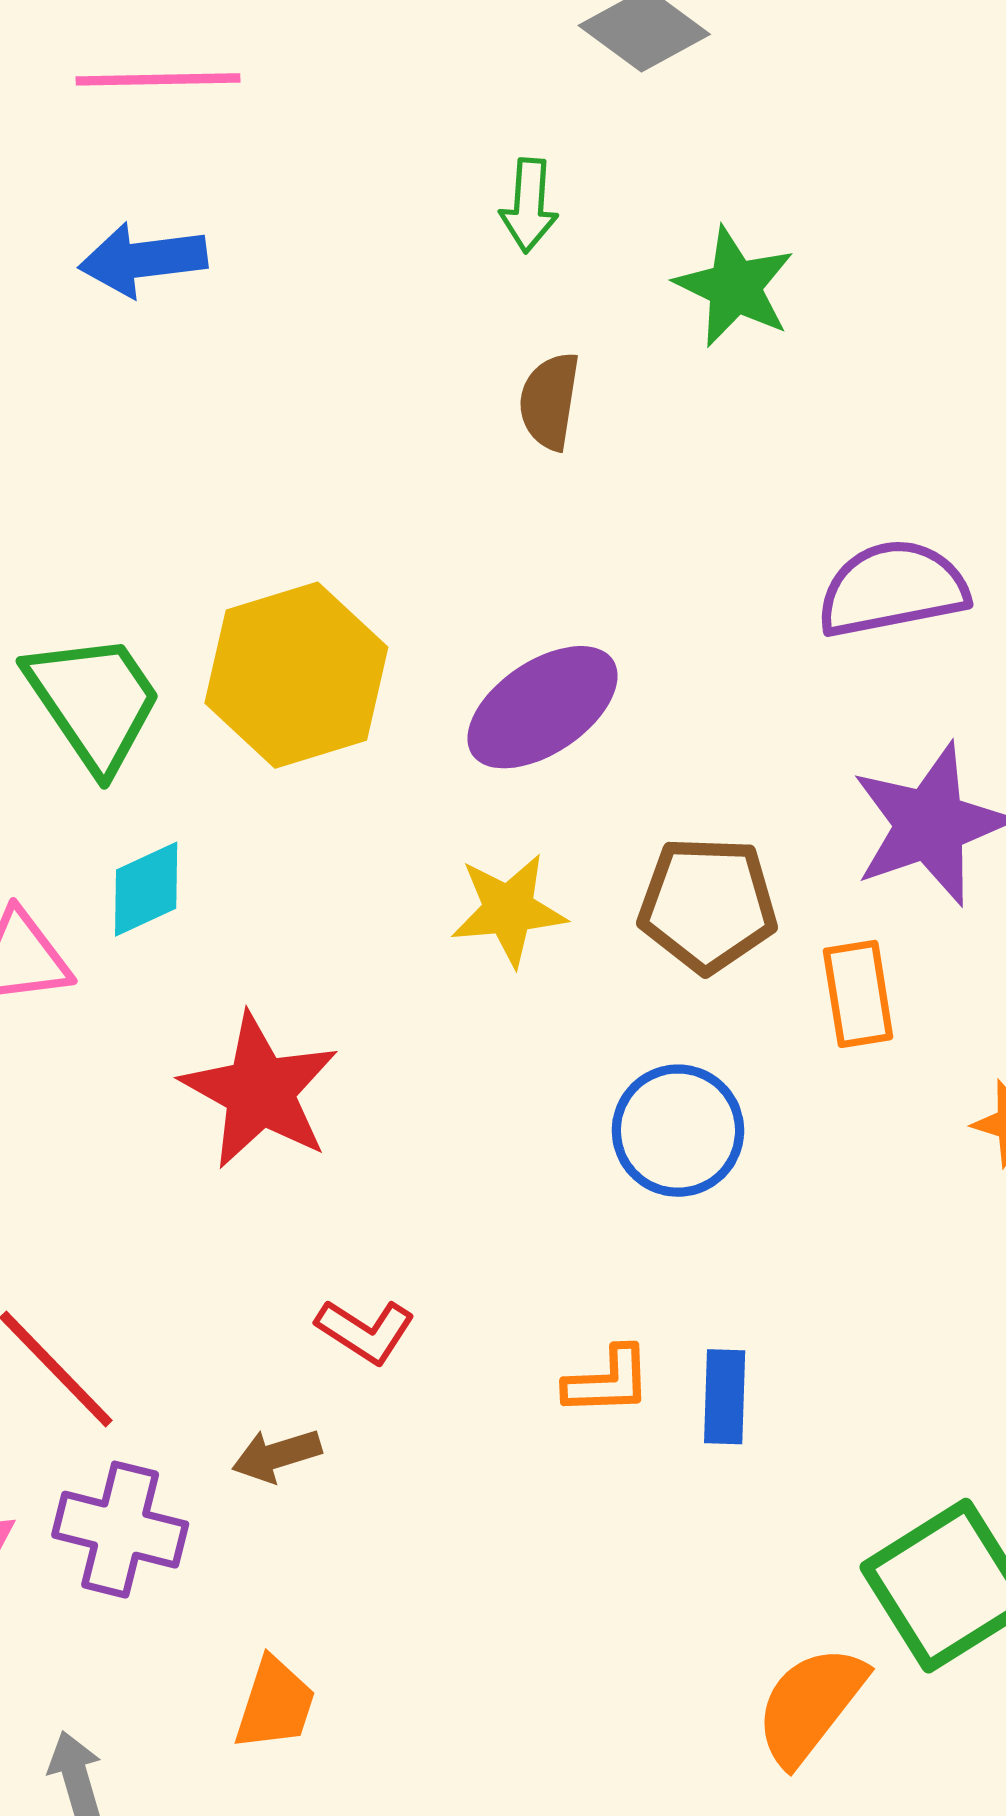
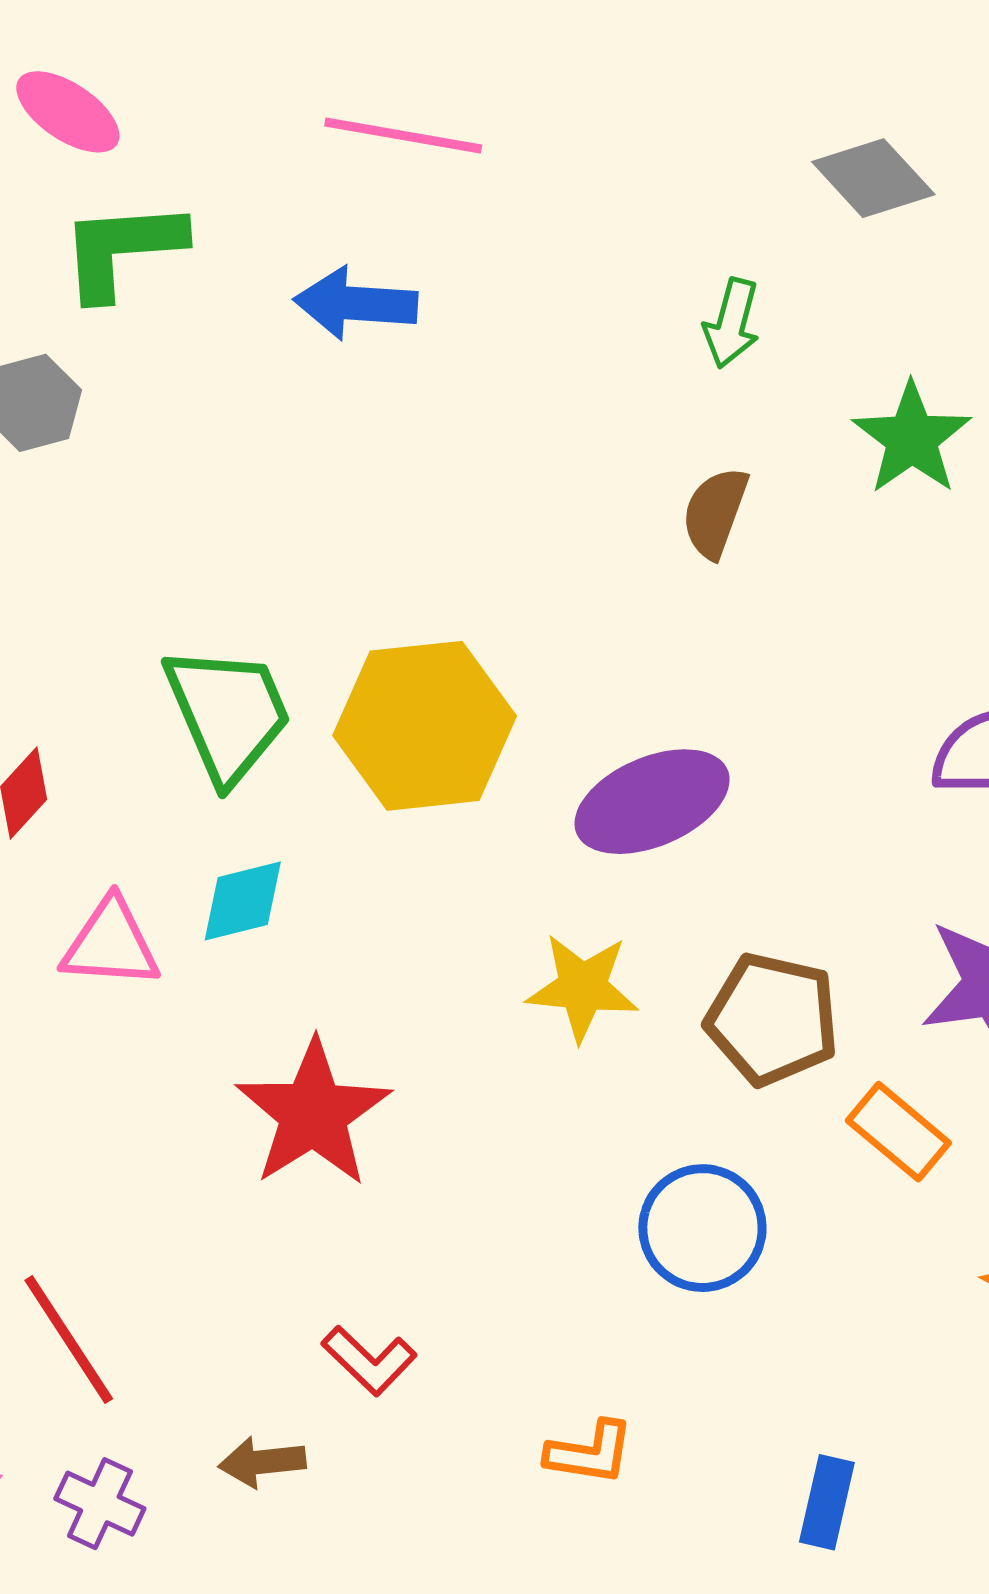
orange rectangle: (858, 994) -> (898, 1132), turned -52
blue rectangle: (725, 1397) -> (827, 1502), moved
purple cross: (120, 1530) -> (100, 1504), size x0.7

